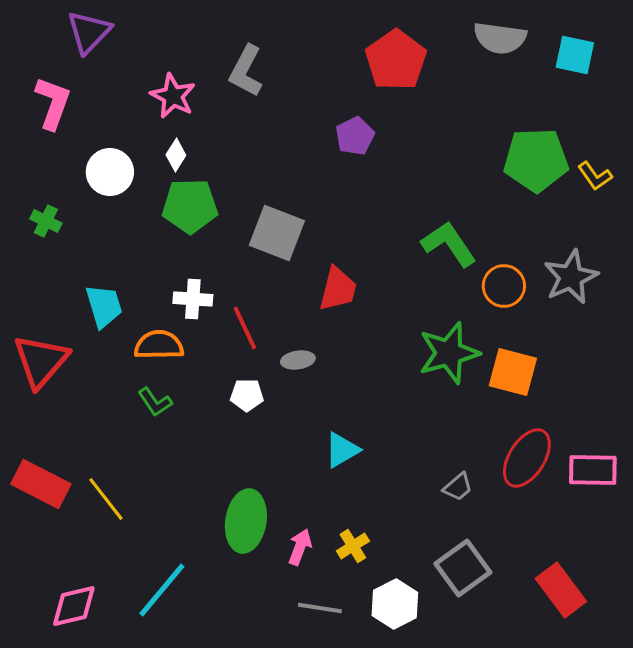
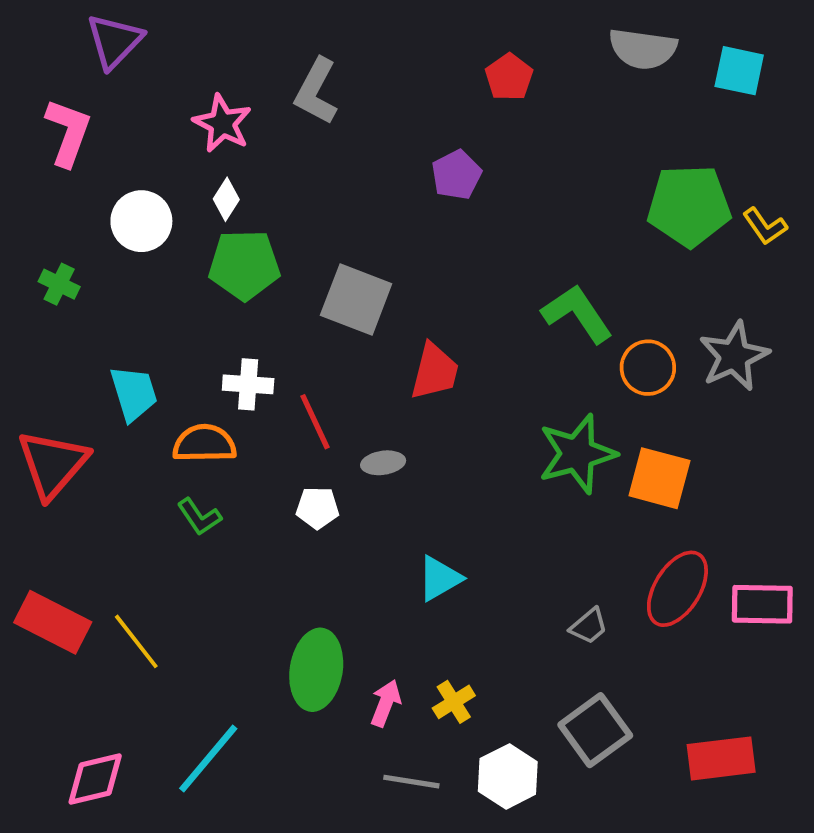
red pentagon: (396, 60) -> (509, 77), size x0.6
red rectangle: (561, 590) -> (721, 758), turned -60

